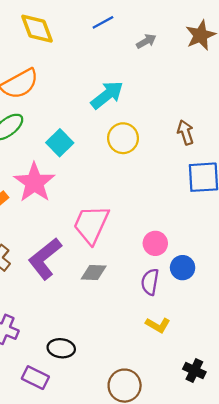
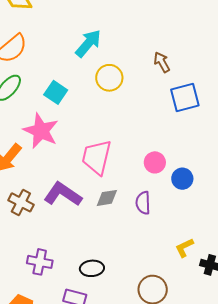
purple L-shape: (45, 259) -> (63, 194), turned 84
purple semicircle: (150, 282) -> (143, 203), moved
yellow L-shape: (158, 325) -> (184, 248), moved, turned 135

